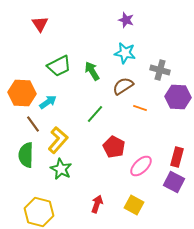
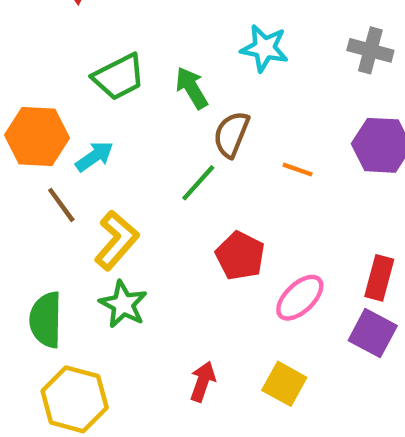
gray cross: (160, 70) -> (370, 50), moved
brown semicircle: (123, 86) -> (231, 134), moved, turned -35
green semicircle: (26, 155) -> (46, 320), moved

